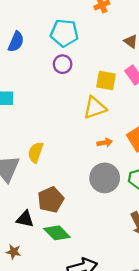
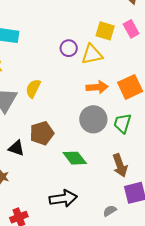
purple circle: (63, 64) -> (69, 48), moved
orange arrow: (105, 143) -> (97, 87), size x1.5
green diamond: (57, 233) -> (75, 158), moved

